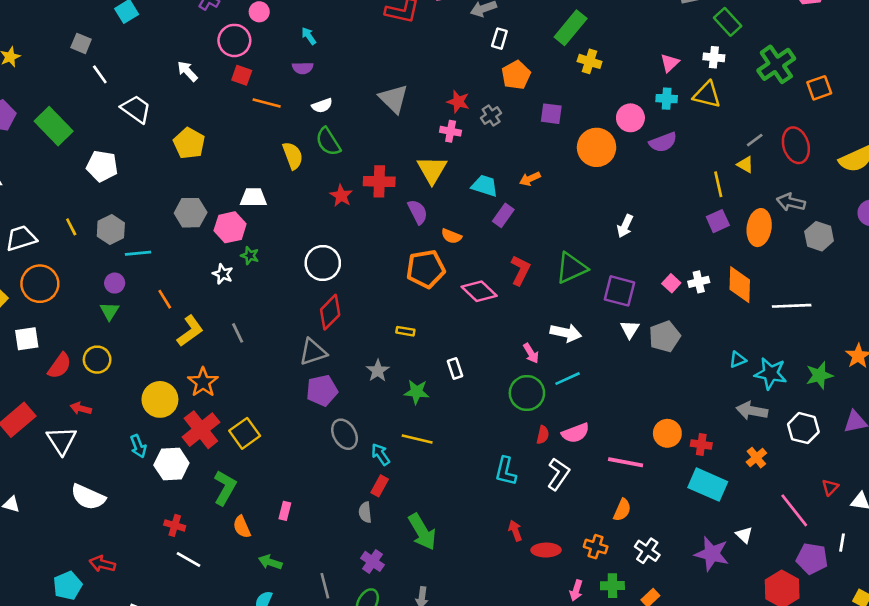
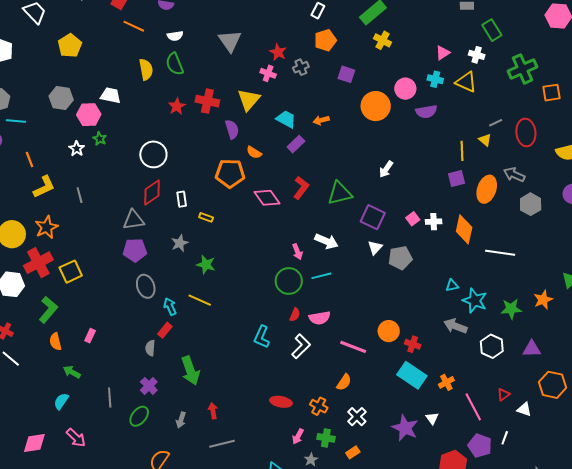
white rectangle: (455, 368) -> (182, 199), moved
orange cross: (756, 458) -> (446, 382), moved
red arrow: (515, 531) -> (213, 411), moved

